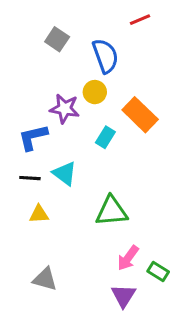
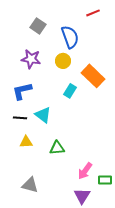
purple star: (65, 109) -> (31, 59), moved
green triangle: (111, 211) -> (57, 148), moved, size x0.7
green rectangle: (158, 272) -> (105, 180), turned -32

